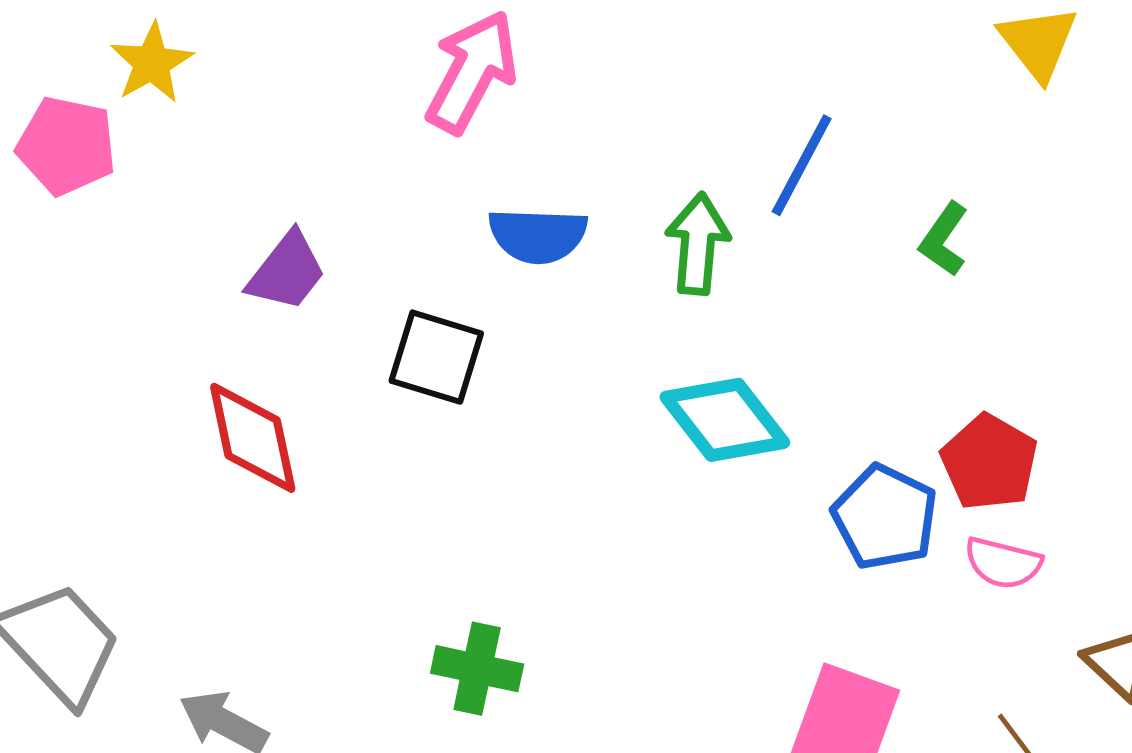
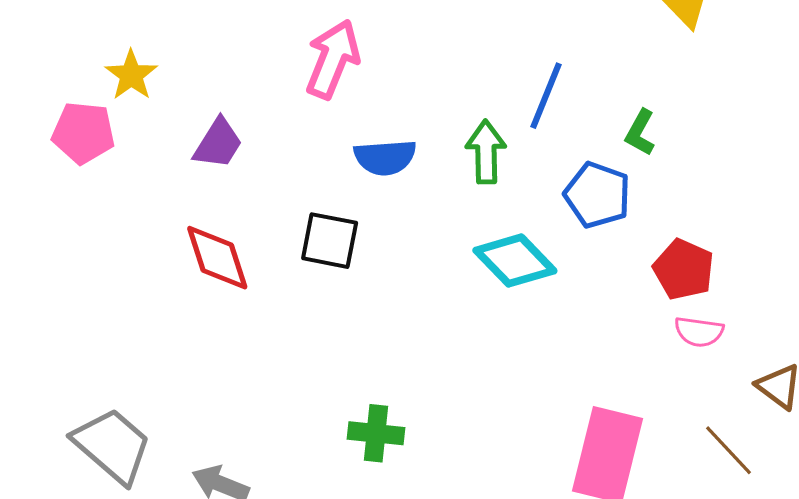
purple trapezoid: (287, 272) -> (218, 143), moved
red diamond: (253, 438) -> (217, 258), moved
blue pentagon: (885, 517) -> (597, 195), moved

